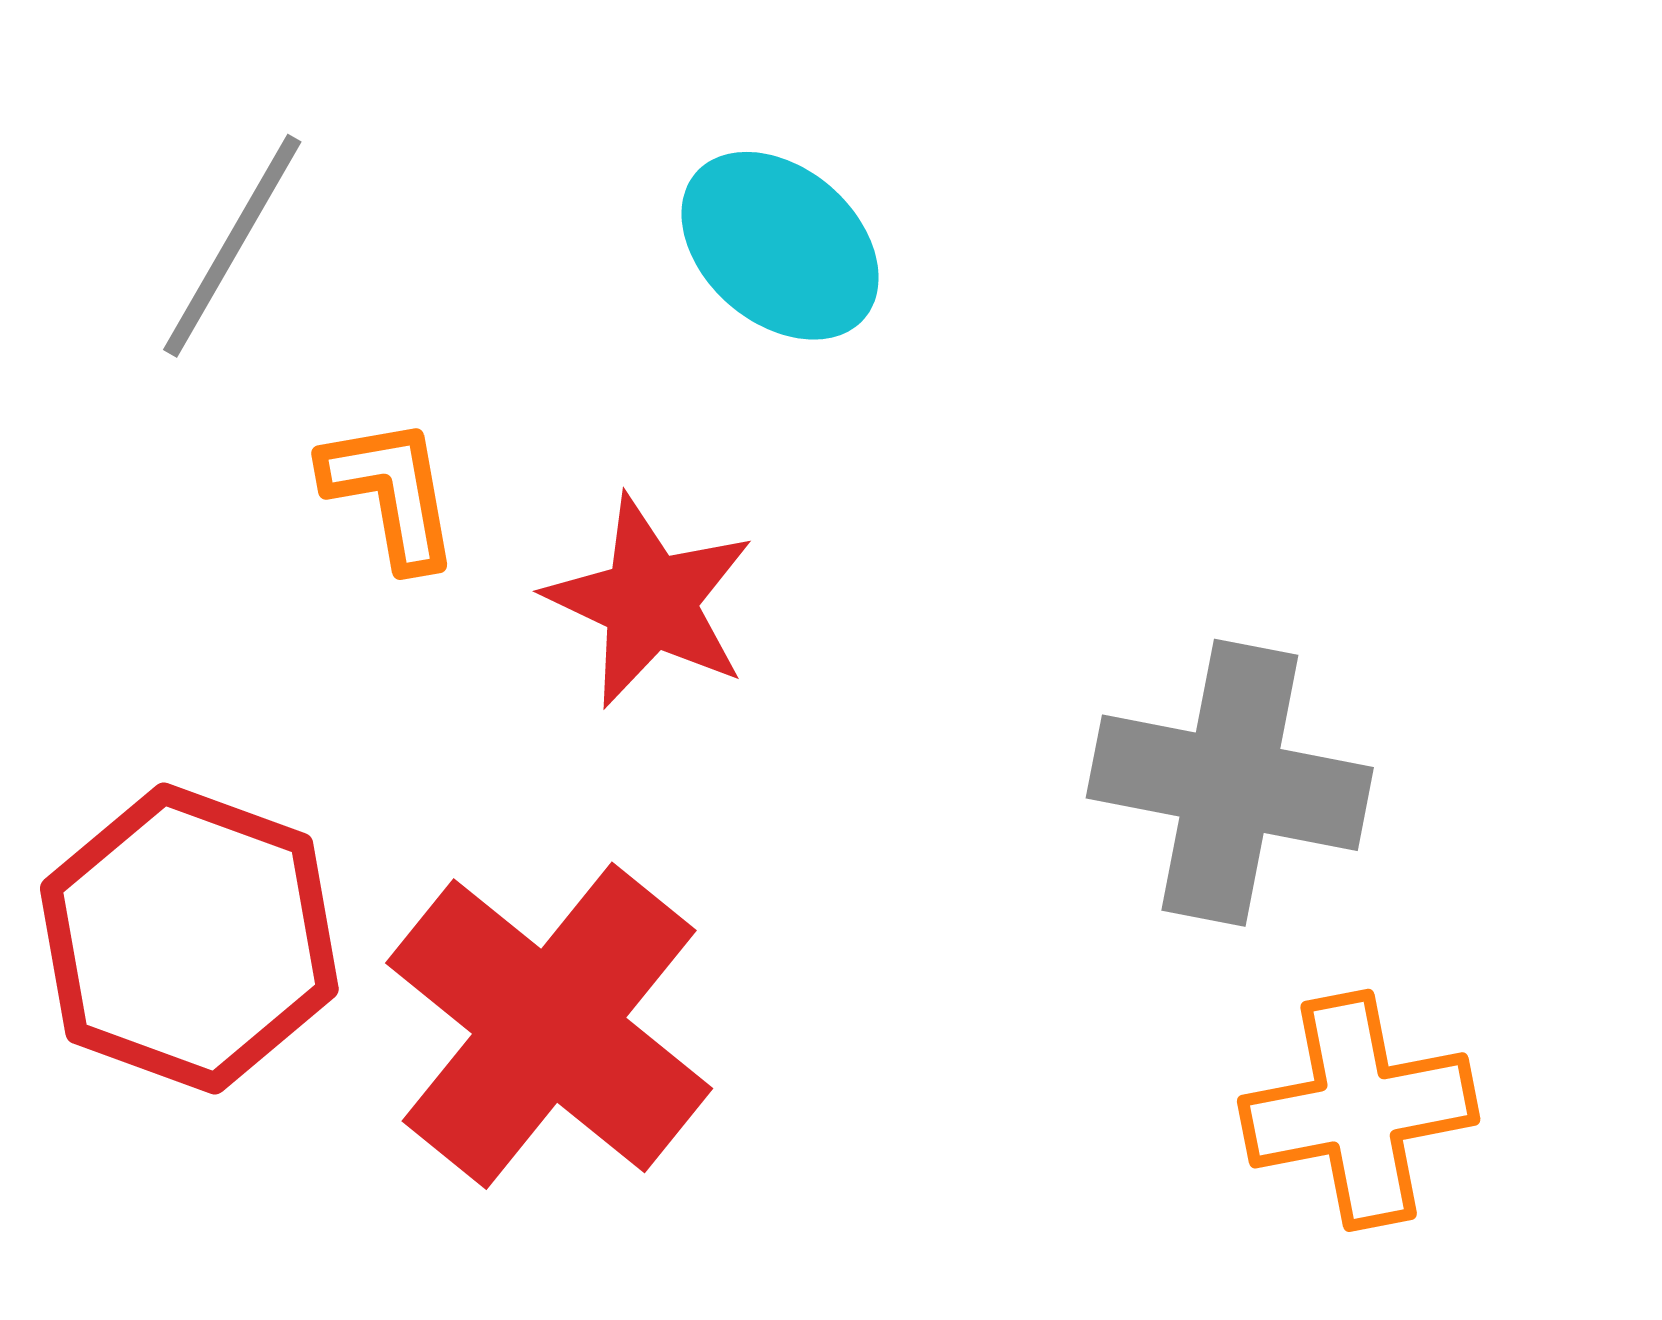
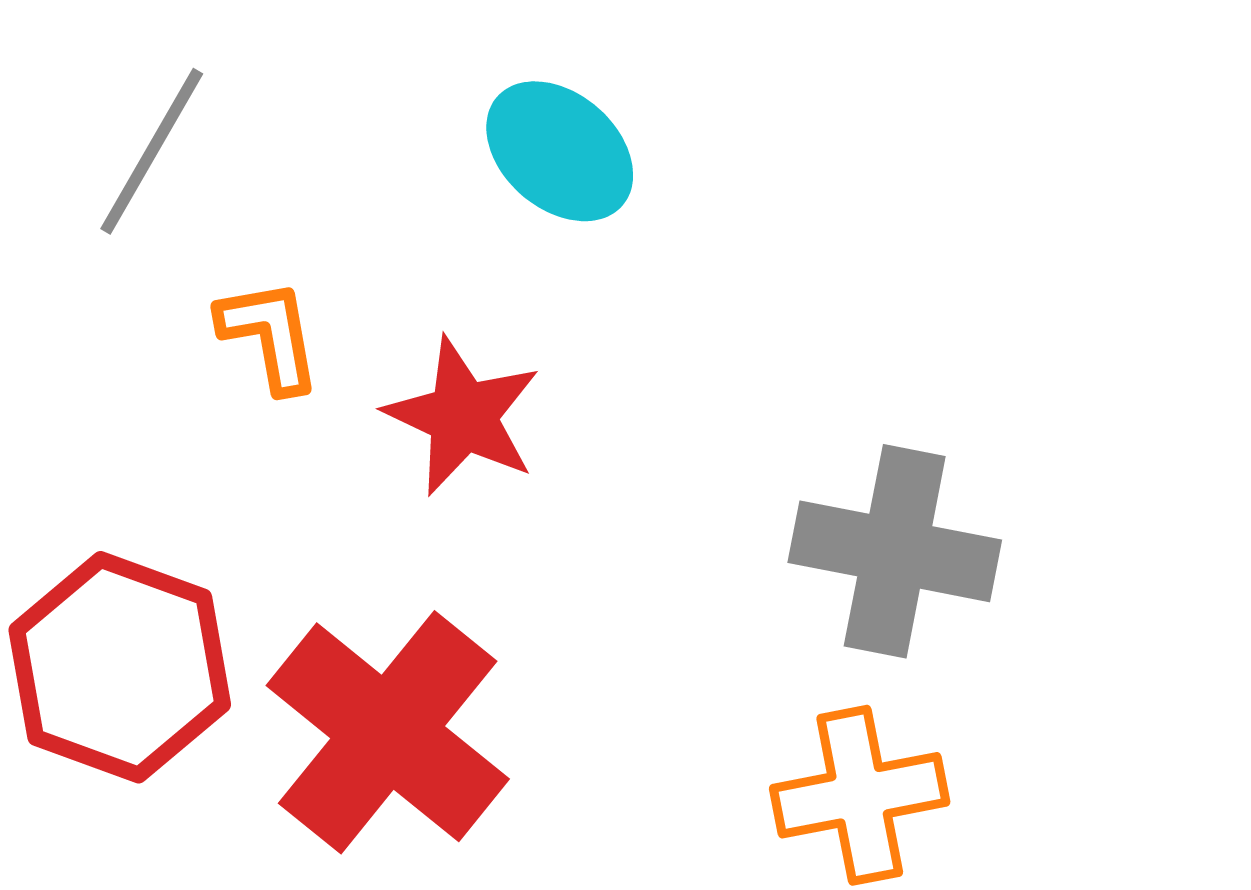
orange cross: (1359, 1110) -> (860, 795), moved

